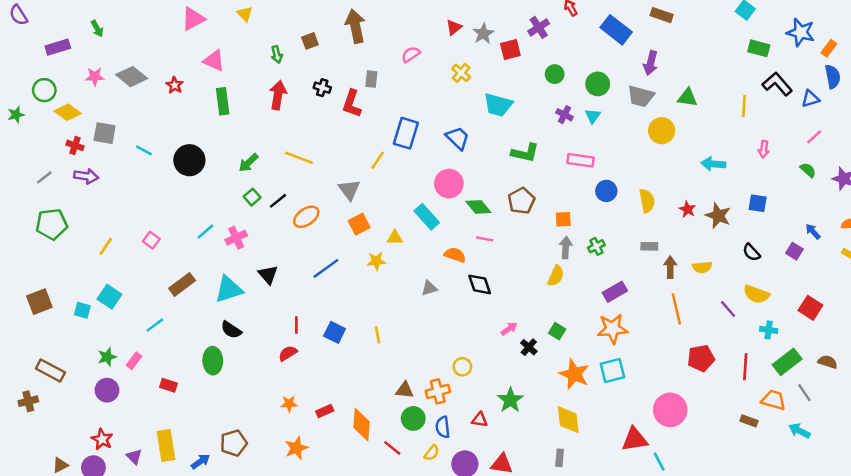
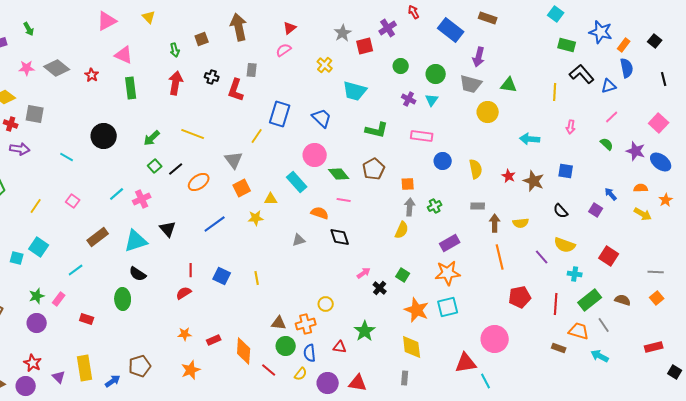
red triangle: (454, 27) -> (290, 28), moved
cyan line: (144, 150) -> (67, 157), moved

